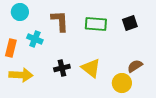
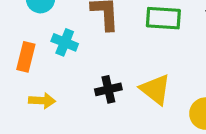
yellow arrow: (21, 75) -> (42, 101), size x0.7

